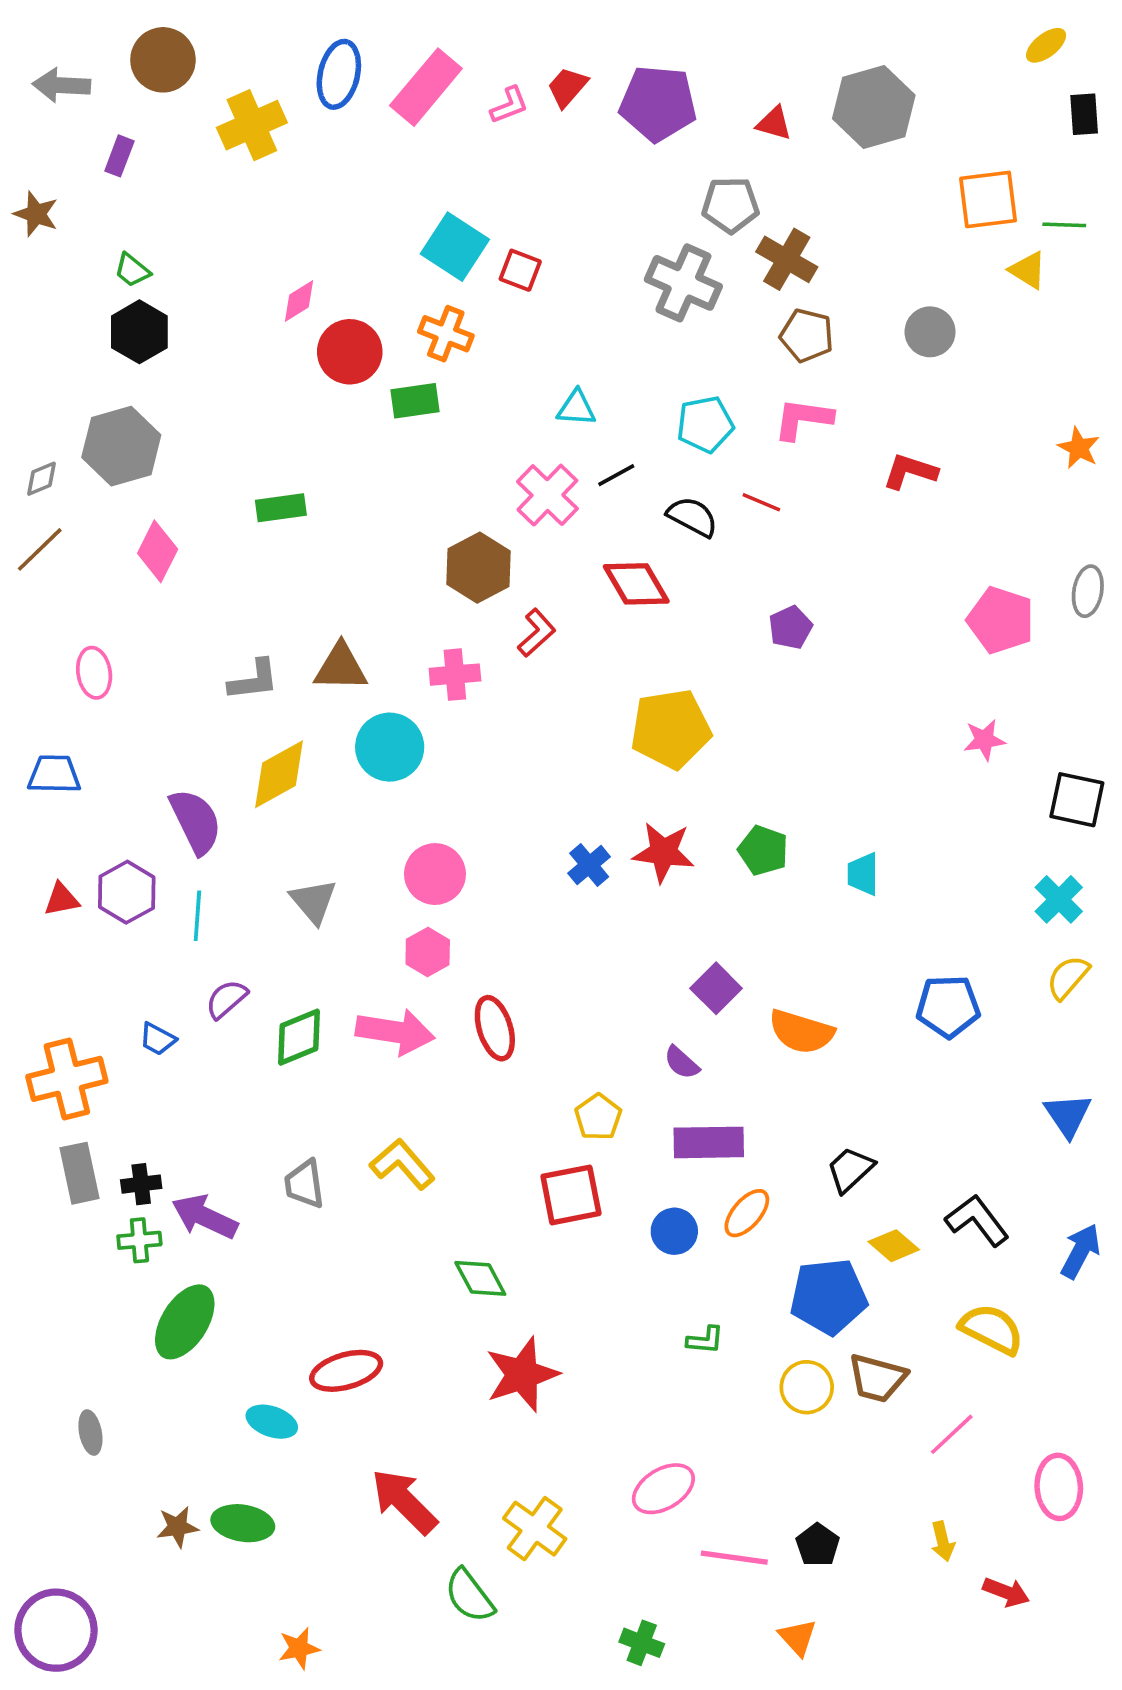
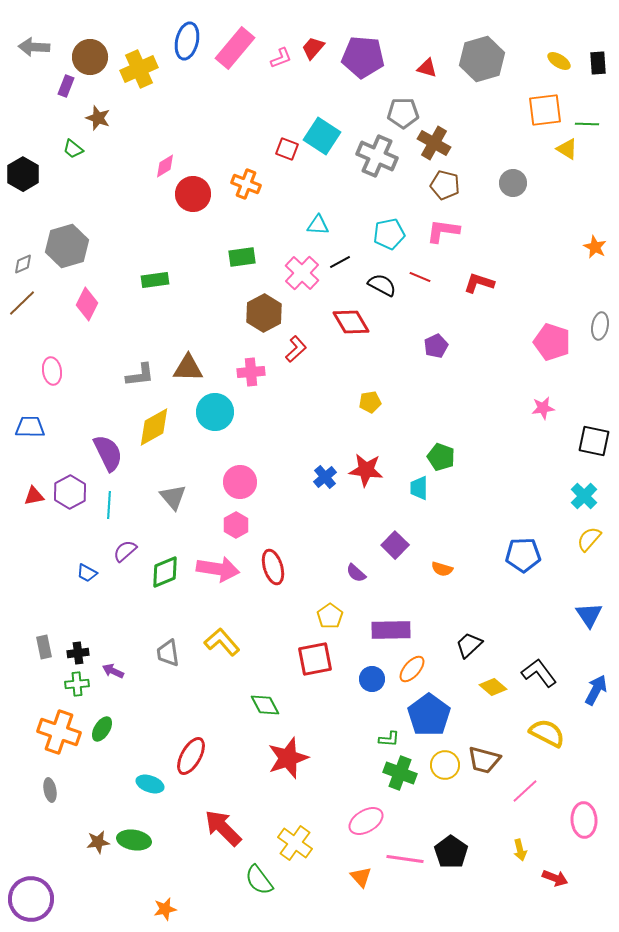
yellow ellipse: (1046, 45) -> (559, 61), moved, turned 70
brown circle: (163, 60) -> (90, 57), moved
brown star: (36, 214) -> (98, 118), moved
cyan square: (455, 247) -> (322, 136), moved
black hexagon: (139, 332) -> (23, 174), moved
green rectangle: (415, 401) -> (242, 257), moved
red L-shape: (910, 471) -> (479, 283), moved
yellow pentagon: (671, 729) -> (370, 402), size x0.5
green pentagon: (763, 850) -> (441, 457), moved
cyan trapezoid: (863, 874) -> (419, 488), moved
orange semicircle: (801, 1032) -> (442, 569), size x0.6
purple semicircle: (682, 1063) -> (356, 573), moved
orange cross: (67, 1079) -> (59, 732), moved, turned 33
gray rectangle: (80, 1173) -> (44, 647), size x0.7
purple arrow: (205, 1217) -> (113, 671), size x0.6
blue pentagon: (828, 1297) -> (429, 715), moved, turned -30
green ellipse: (185, 1322) -> (102, 729), size x0.6
red ellipse: (346, 1371) -> (191, 756), turned -45
black pentagon: (818, 1545) -> (451, 852), size x1.4
orange triangle: (798, 1637) -> (361, 877), moved
green cross: (642, 1643) -> (400, 773), moved, size x1.4

